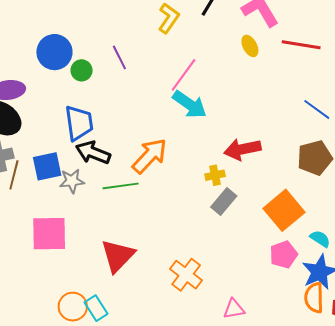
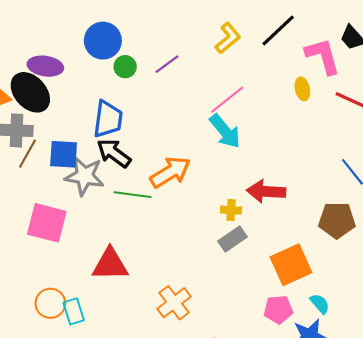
purple line: (119, 57) -> (167, 64), turned 65
gray star: (72, 181) -> (84, 176), size x1.5
red triangle: (118, 256) -> (110, 264), turned 30

